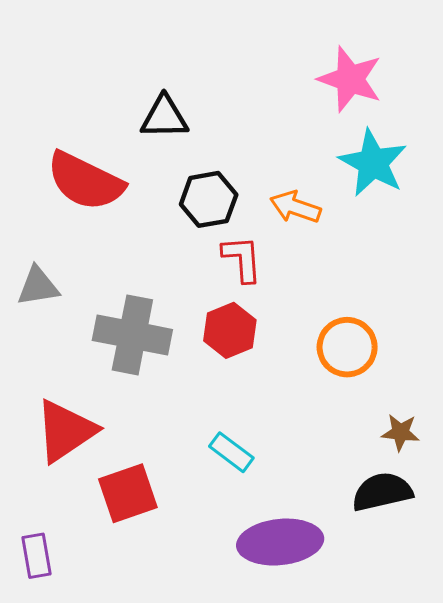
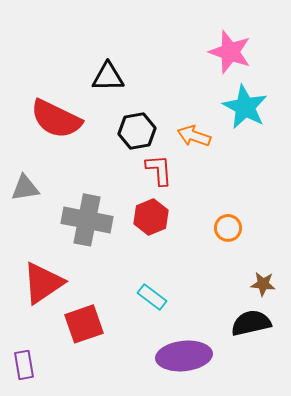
orange circle: (347, 347) -> (228, 228), size x0.7

